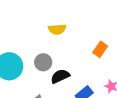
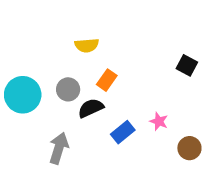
orange rectangle: (100, 49) -> (107, 80), moved

